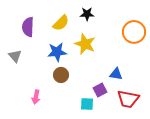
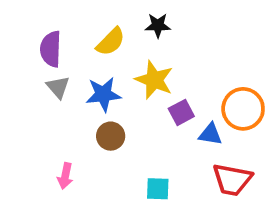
orange circle: (134, 32) -> (243, 109), moved
gray triangle: (15, 56) -> (58, 87), moved
purple square: (100, 90) -> (181, 112), moved

